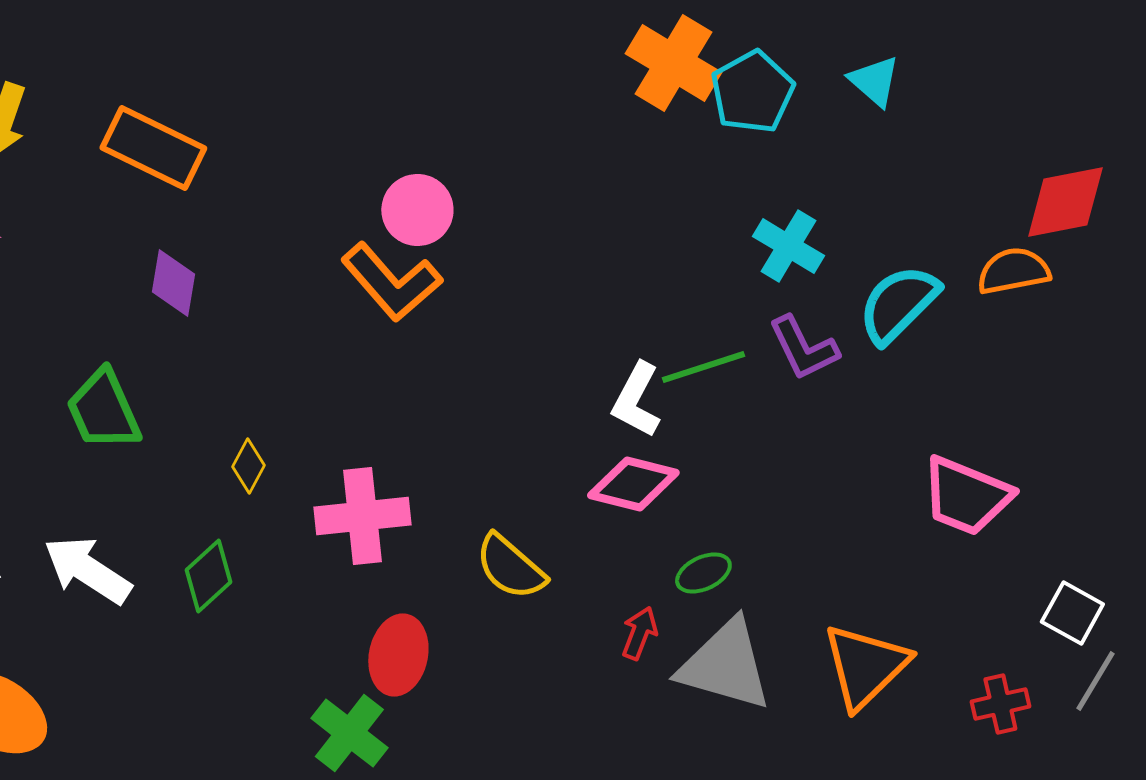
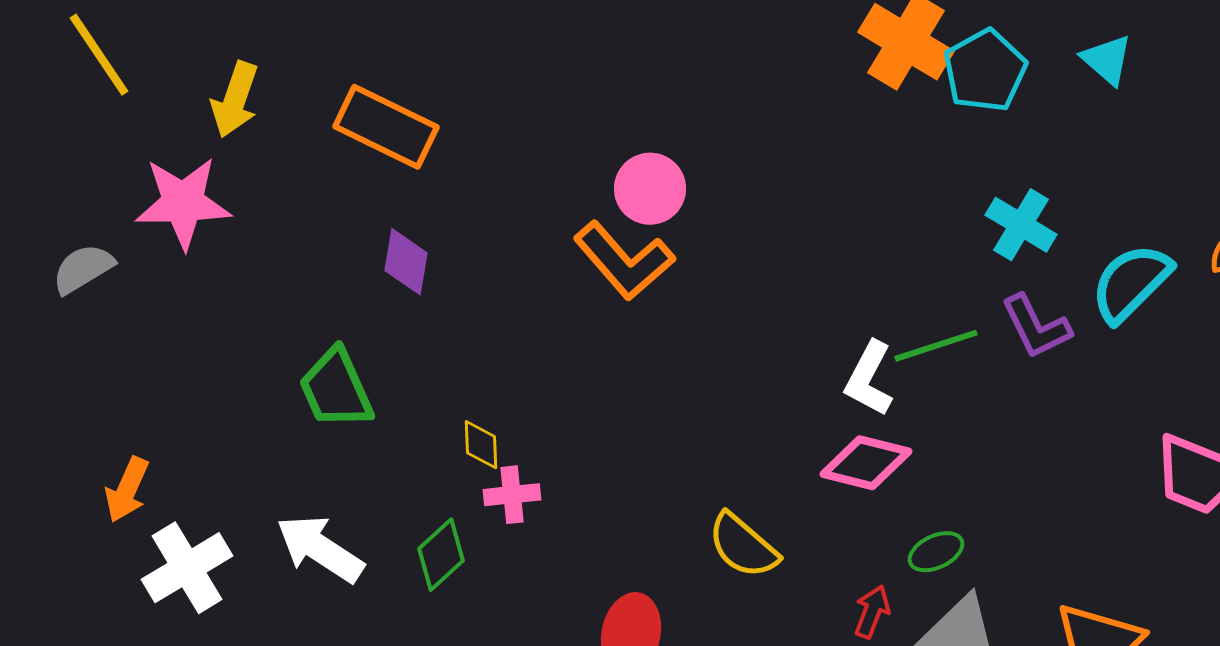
yellow diamond: (248, 466) -> (481, 445), turned -30
pink cross: (362, 516) -> (512, 495), moved, size x0.6

